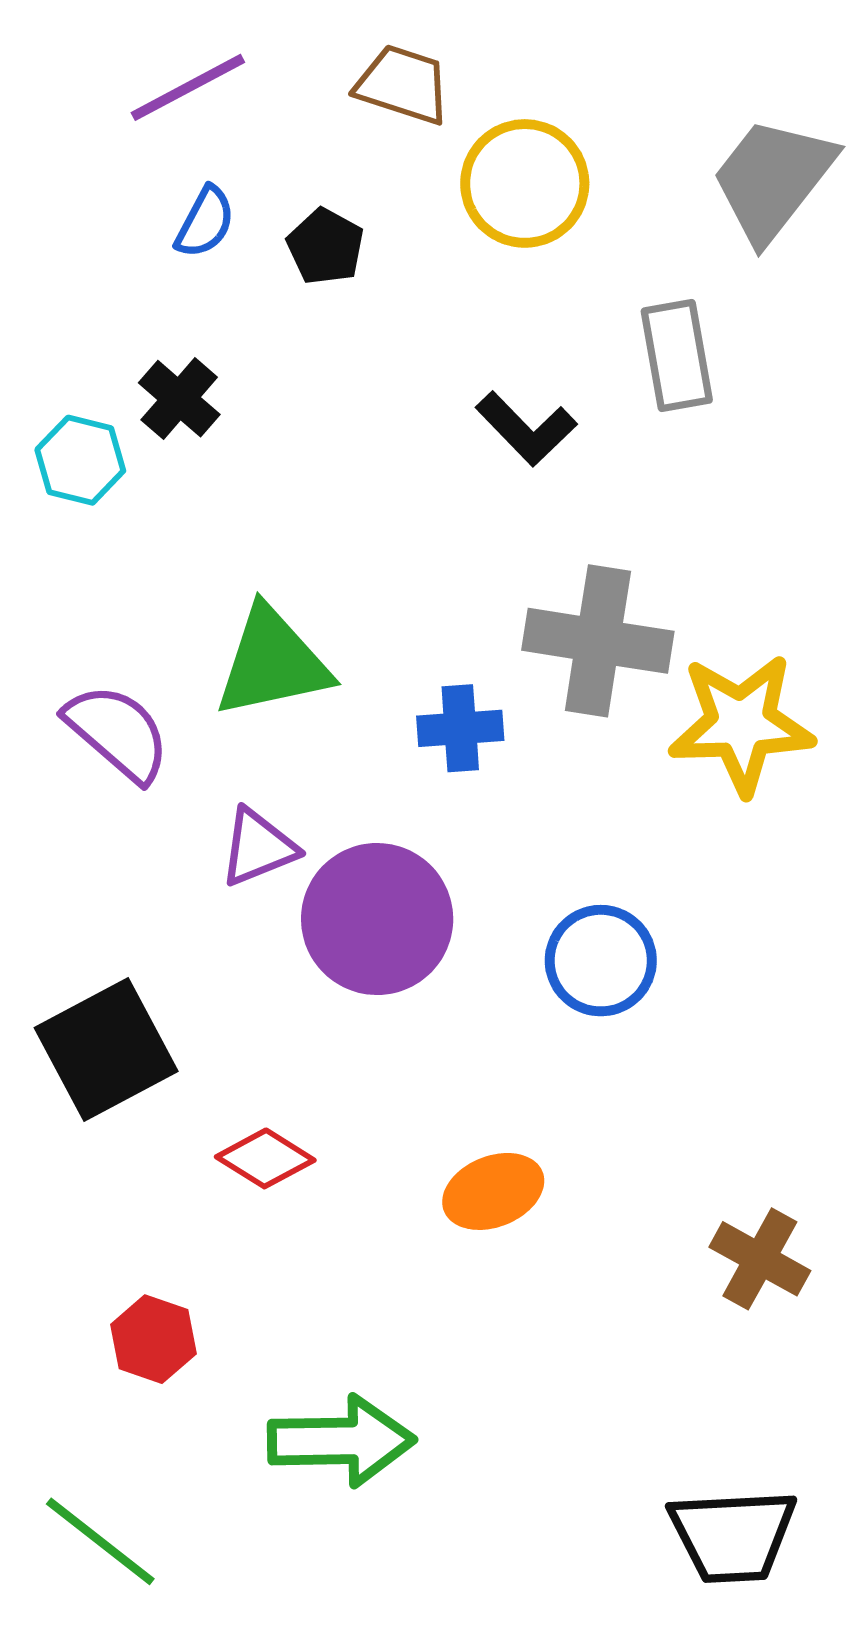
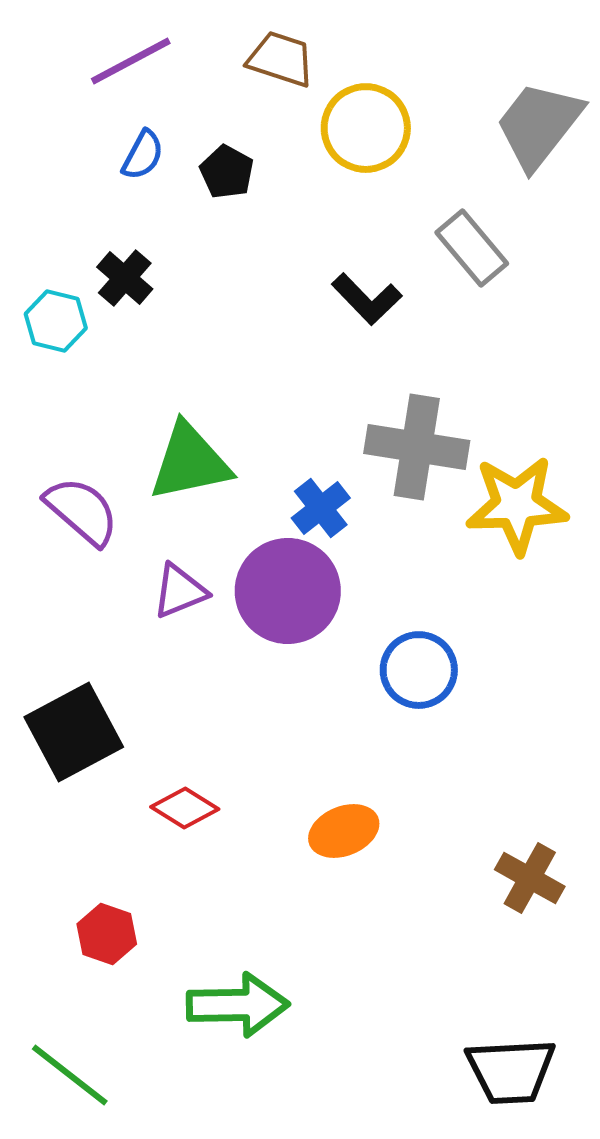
gray rectangle: (677, 356) -> (472, 248), turned -30
blue cross: (460, 728) -> (321, 508), turned -34
purple circle: (377, 919) -> (288, 591), moved

